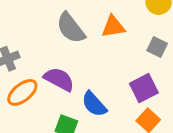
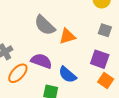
orange triangle: (113, 27) -> (67, 36), moved
purple square: (144, 88) -> (100, 59), turned -36

